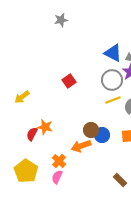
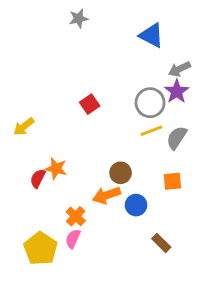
blue triangle: (113, 53) -> (151, 35), moved
blue circle: (102, 135) -> (136, 205), moved
yellow pentagon: (26, 171) -> (41, 249), moved

